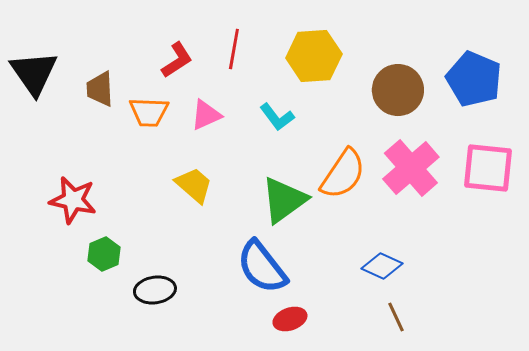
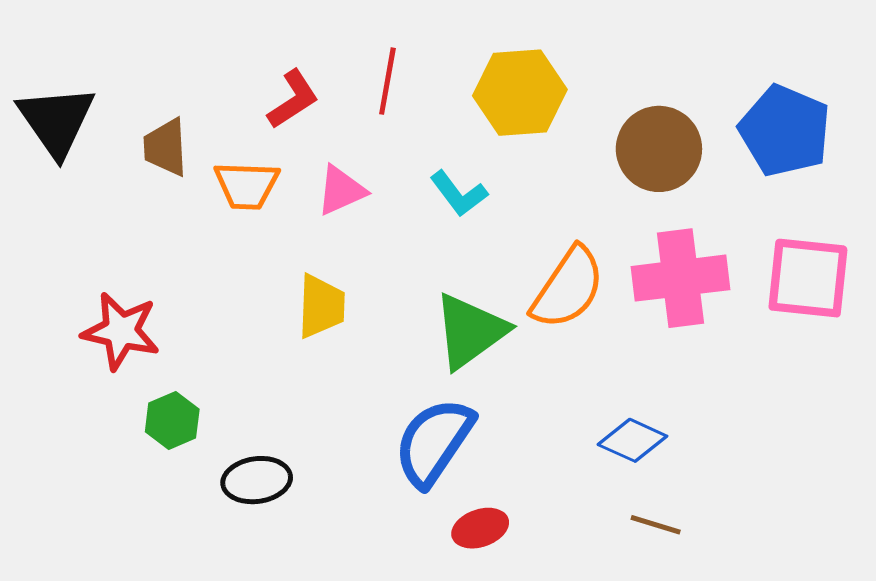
pink cross: (411, 168) -> (680, 278), turned 34
yellow trapezoid: (194, 185) -> (321, 306), turned 51
blue semicircle: (262, 267) -> (434, 442), turned 72
brown line: (396, 317) -> (656, 525), turned -48

